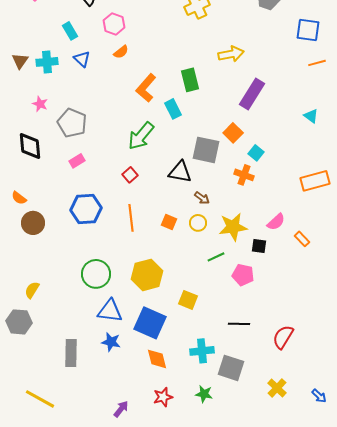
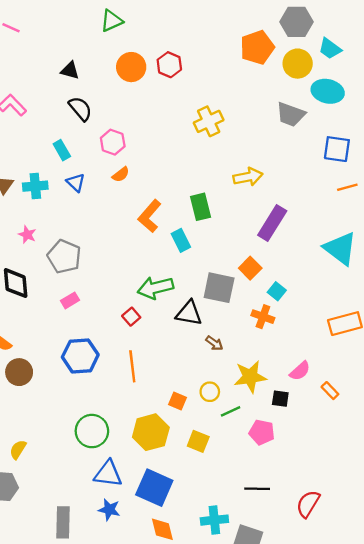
cyan triangle: (311, 116) -> (340, 248), size x2.0
green arrow: (141, 136) -> (155, 288), moved, turned 36
orange square: (169, 222) -> (177, 401), moved
yellow circle: (198, 223) -> (210, 392), moved
yellow square: (188, 300) -> (198, 441), moved

